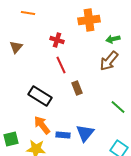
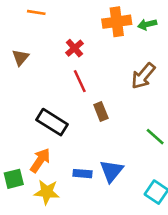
green arrow: (113, 39) -> (147, 24), moved
red cross: (57, 40) -> (74, 48), turned 32
orange arrow: (42, 125) -> (40, 160), moved, turned 72

